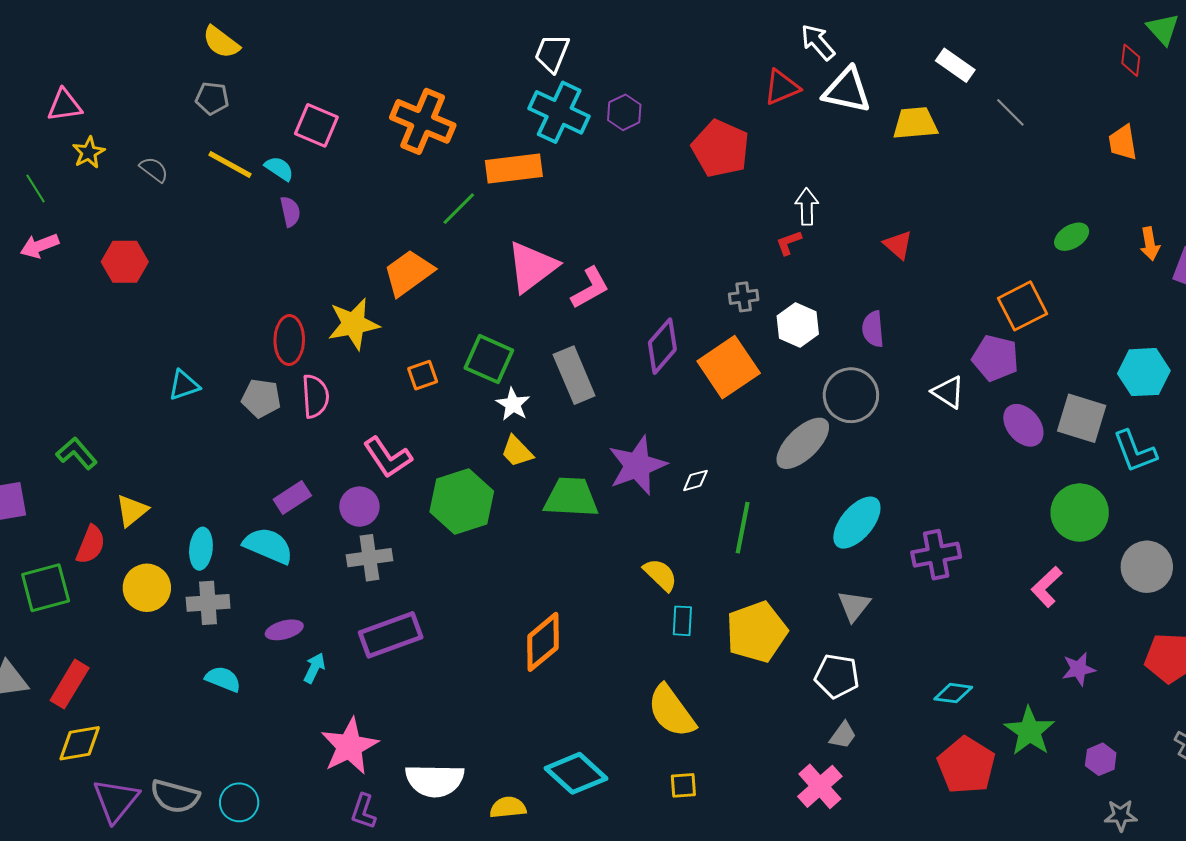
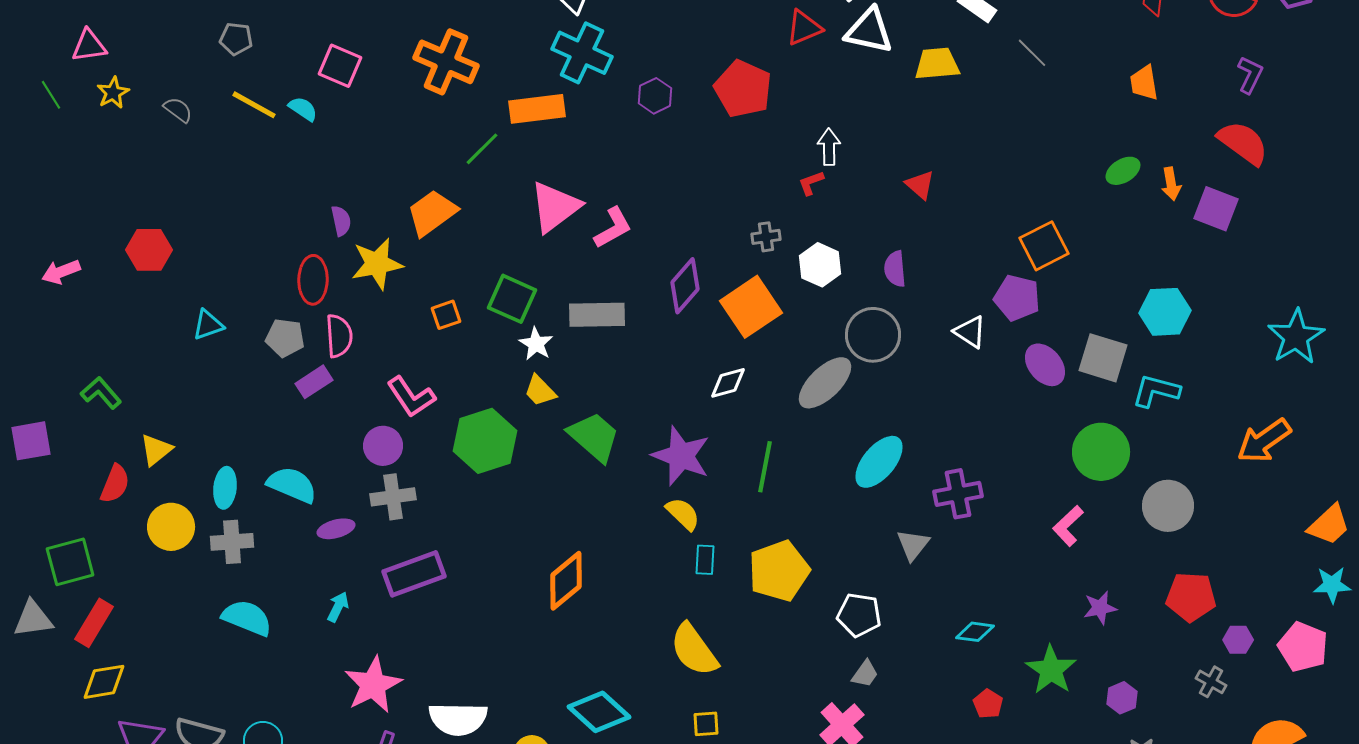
purple hexagon: (624, 112) -> (655, 96), moved
green line: (35, 189) -> (51, 95), moved
purple semicircle: (290, 212) -> (341, 221), moved
green ellipse: (1072, 237) -> (1123, 171), moved
pink arrow: (40, 246) -> (61, 272), moved
red hexagon: (125, 262) -> (149, 250), moved
gray rectangle: (574, 375) -> (597, 315), turned -68
cyan L-shape: (1135, 451) -> (1156, 391), turned 126
purple star: (637, 465) -> (681, 456), moved, turned -30
white diamond: (695, 480) -> (728, 383), moved, size x1.4
purple rectangle: (292, 497) -> (314, 382), moved
green trapezoid: (571, 497) -> (594, 437), turned 38
green square: (46, 588) -> (70, 562), moved
gray triangle: (854, 606) -> (913, 545), moved
purple ellipse: (284, 630) -> (336, 529), moved
cyan semicircle: (223, 679) -> (247, 618), size x1.4
red pentagon: (966, 765) -> (988, 704), size x0.5

